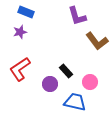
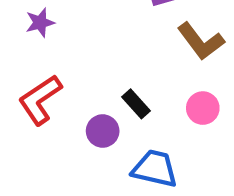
pink circle: (90, 82) -> (203, 108), moved

